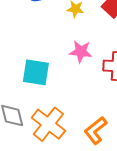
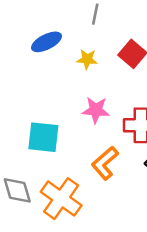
orange L-shape: (96, 130) -> (105, 163), moved

